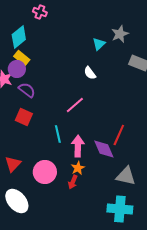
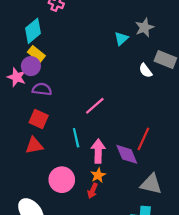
white semicircle: (90, 73) -> (146, 71), moved
purple semicircle: (27, 90) -> (42, 89), turned -30
red triangle: (13, 164) -> (34, 145), moved, turned 36

